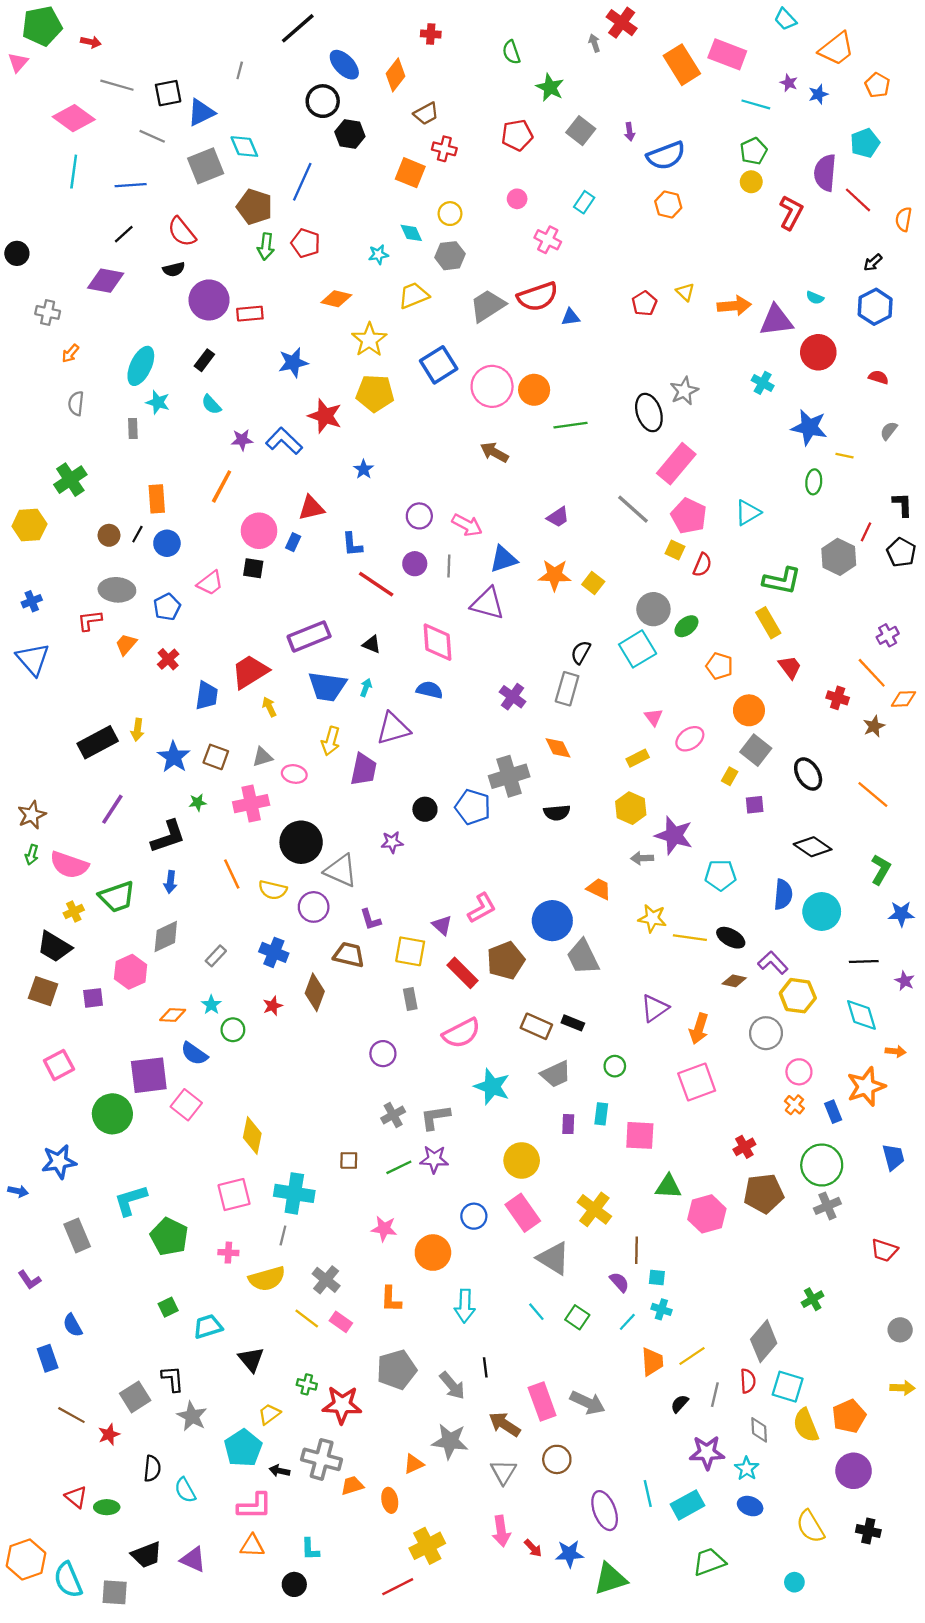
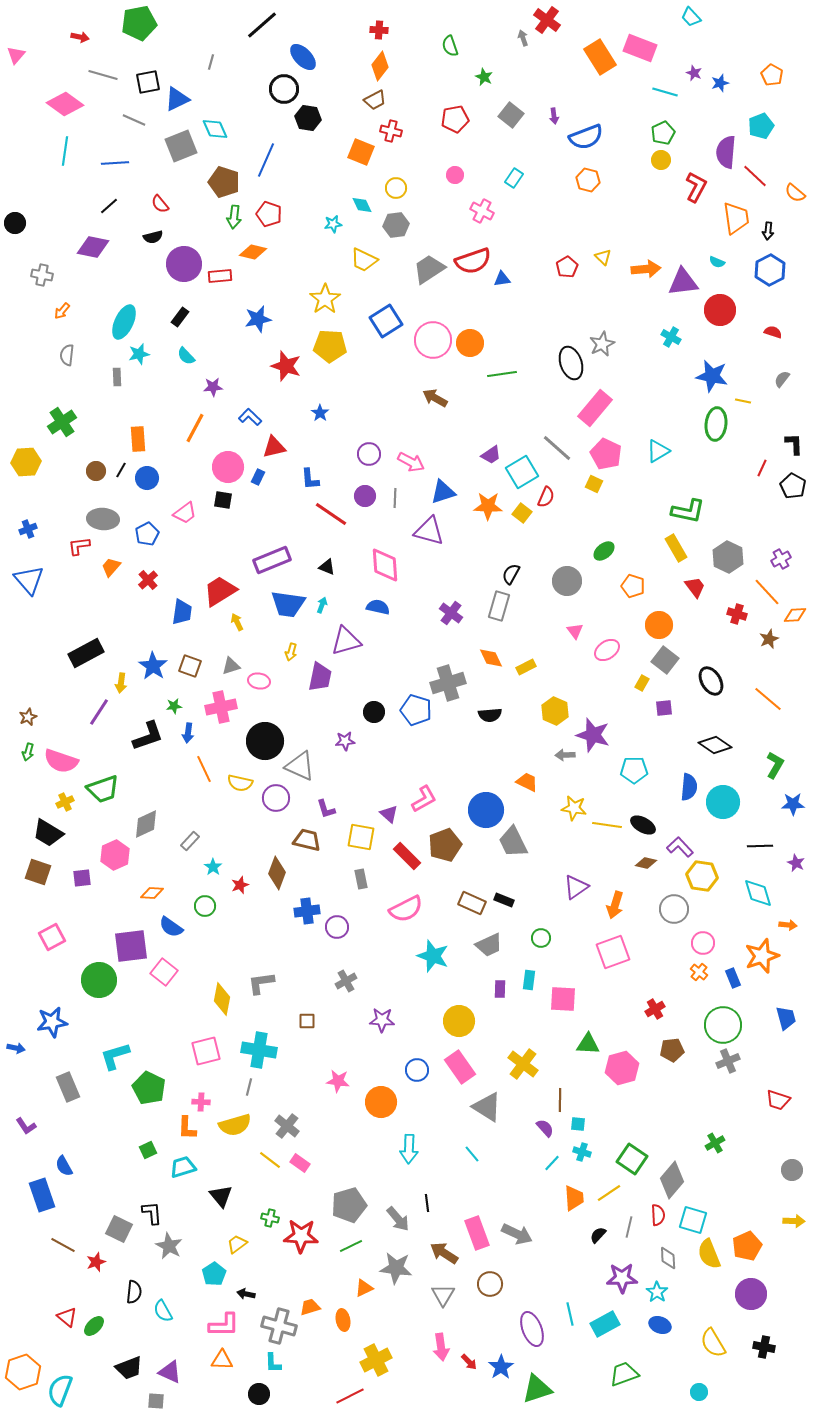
green pentagon: (42, 26) -> (139, 23), moved
orange trapezoid: (836, 49) -> (736, 218), moved, turned -60
orange diamond: (395, 75) -> (380, 66), moved
green star: (550, 87) -> (484, 77), size x0.7
orange semicircle: (904, 219) -> (795, 193), turned -60
red semicircle: (182, 232) -> (160, 204), size x0.7
black arrow: (873, 262) -> (768, 231), turned -42
yellow trapezoid: (414, 295) -> (364, 260), turned -132
orange diamond: (336, 299) -> (253, 252), moved
cyan star: (158, 402) -> (139, 354), turned -30
blue L-shape: (284, 441) -> (250, 417), moved, size x0.7
green ellipse: (814, 482) -> (716, 424), size x1.5
gray hexagon: (839, 557) -> (728, 557), moved
red semicircle: (702, 565) -> (546, 497), moved
gray circle: (653, 609) -> (567, 581), moved
cyan square: (638, 649) -> (522, 472), moved
yellow arrow: (137, 730) -> (121, 683), moved
yellow arrow: (331, 741) -> (291, 652), size x0.7
yellow rectangle: (638, 758) -> (526, 667), moved
brown star: (32, 815) -> (28, 717), size x0.7
blue arrow: (170, 882) -> (188, 733), moved
blue cross: (274, 952) -> (307, 911), moved, turned -30
cyan star: (211, 1005) -> (213, 867), moved
gray L-shape: (435, 1117) -> (261, 983), moved
green line: (399, 1167) -> (351, 1246), moved
brown pentagon: (764, 1193) -> (672, 1050), size x0.7
orange L-shape: (391, 1299) -> (187, 1128), moved
green square: (577, 1317) -> (632, 1159), moved, size x1.4
blue rectangle: (48, 1358) -> (42, 1195), size x1.4
gray square: (135, 1397) -> (119, 1229), turned -32
cyan pentagon: (243, 1448) -> (214, 1274), size x0.7
gray cross: (322, 1459) -> (279, 1326), moved
green ellipse: (107, 1507) -> (94, 1326), turned -45
blue star: (569, 1554) -> (501, 1367), turned -30
cyan semicircle: (68, 1580) -> (60, 1390), turned 44
gray square: (115, 1592) -> (156, 1401), moved, size x0.7

